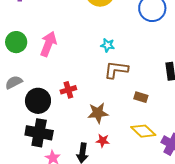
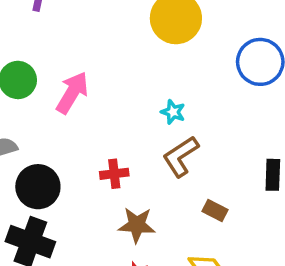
brown L-shape: (116, 70) -> (181, 156), turned -50
red cross: (68, 90) -> (114, 174), moved

